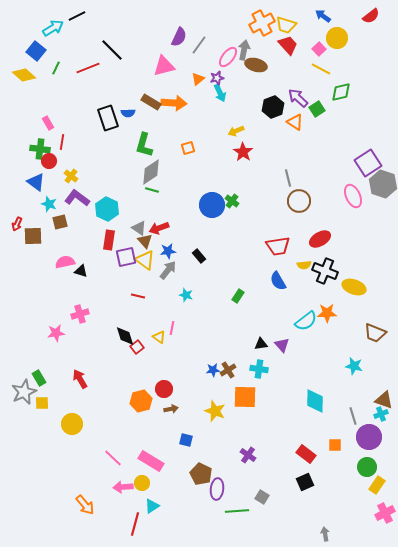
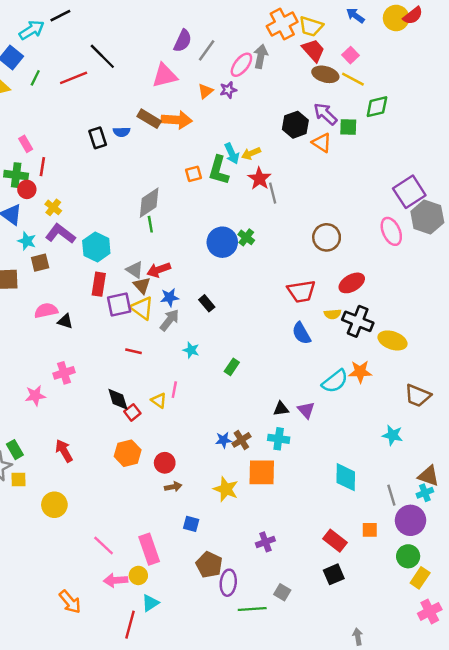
yellow circle: (337, 38) -> (396, 18), moved
brown ellipse: (256, 65) -> (325, 74), moved
cyan arrow: (220, 93) -> (232, 153), moved
green square: (317, 109) -> (348, 127), turned 35
black rectangle: (108, 118) -> (98, 138), size x0.7
green L-shape: (144, 145) -> (219, 170), moved
gray line: (288, 178) -> (273, 193), moved
green line: (152, 190) -> (150, 224), turned 64
green rectangle: (238, 296) -> (232, 367), moved
orange hexagon: (141, 401) -> (128, 453), moved
purple cross: (248, 455) -> (265, 542), turned 35
pink rectangle: (151, 461) -> (149, 549), turned 40

